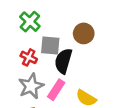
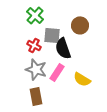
black semicircle: (63, 61) -> (63, 48), turned -35
gray star: (31, 86) -> (36, 69), turned -30

